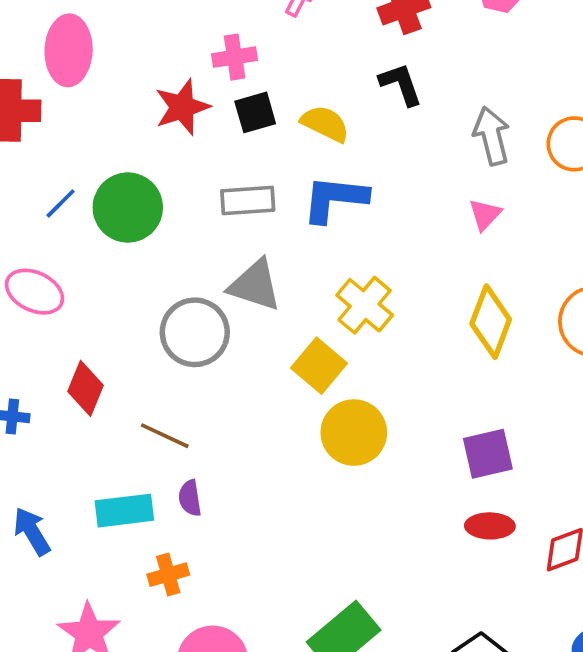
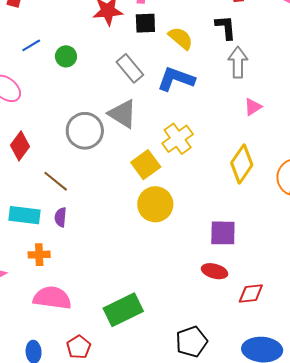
gray arrow: (492, 136) -> (238, 62), moved
gray rectangle: (248, 200) -> (130, 68), turned 40
green circle: (128, 208) -> (66, 56), size x0.6

